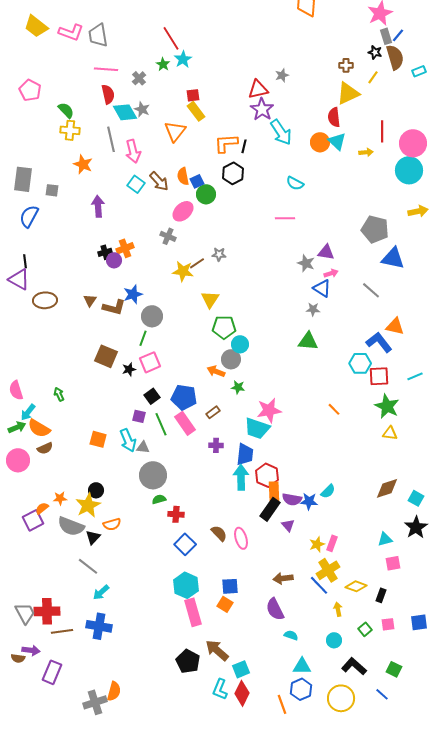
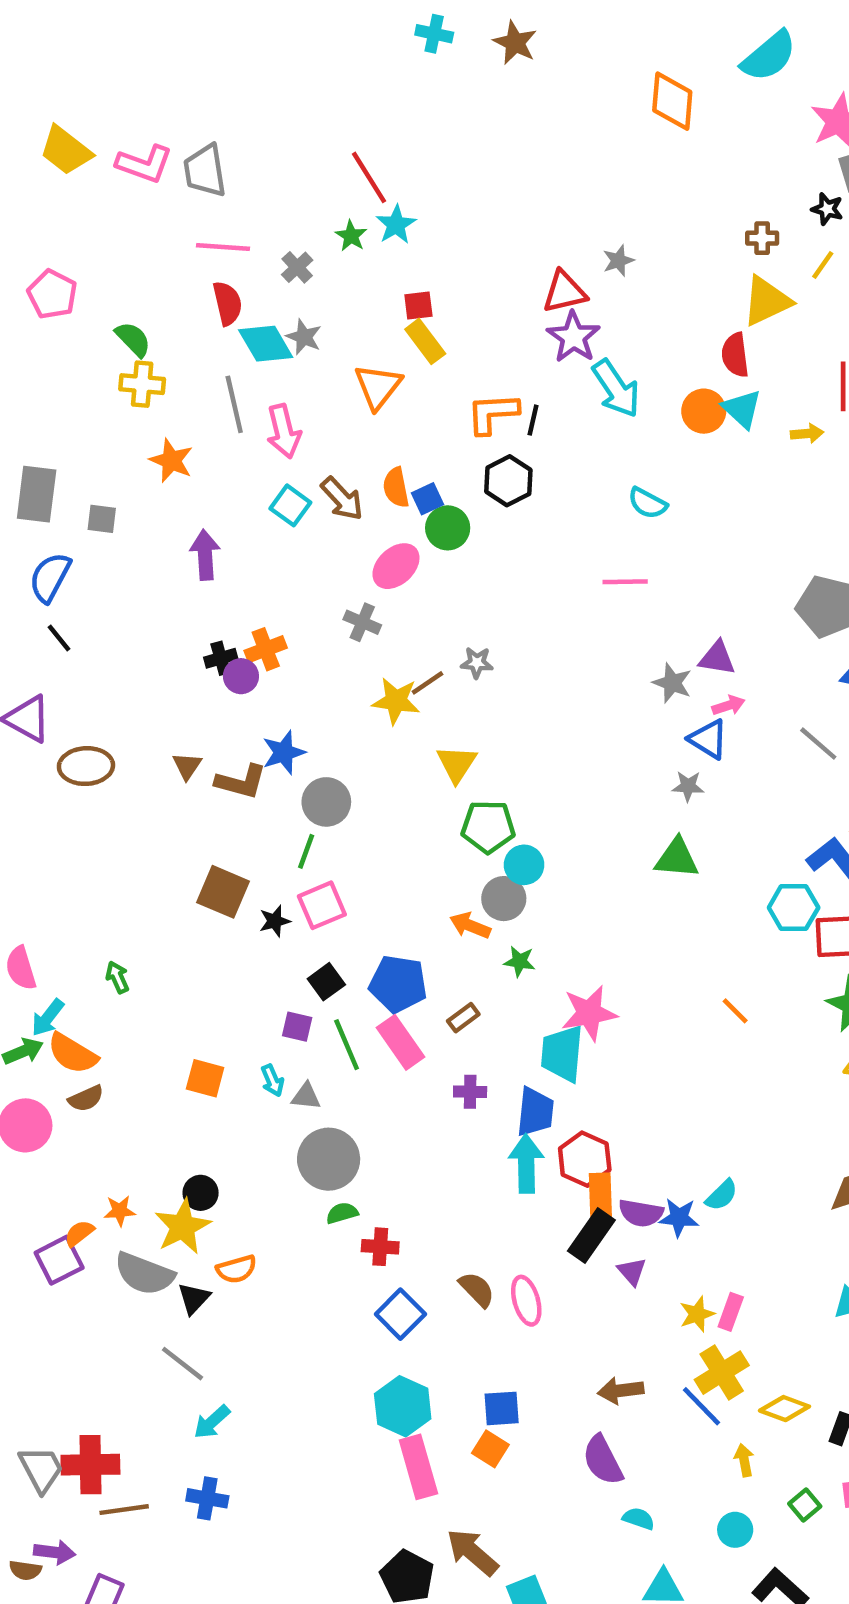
black line: (25, 261) -> (59, 638), moved, turned -32
cyan trapezoid: (257, 428) -> (562, 1054), turned 76
cyan arrow: (128, 440) -> (272, 1081), size x0.6
blue cross: (99, 626) -> (207, 1498), size x0.7

